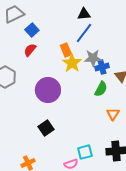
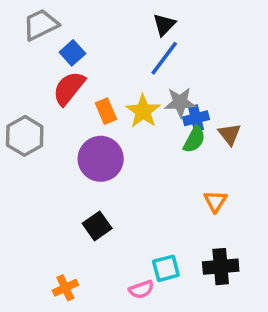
black triangle: (84, 14) -> (164, 25), turned -40
red semicircle: (30, 50) -> (69, 88), size x1.5
orange rectangle: (66, 50) -> (106, 111), moved
green semicircle: (101, 89) -> (194, 139), moved

